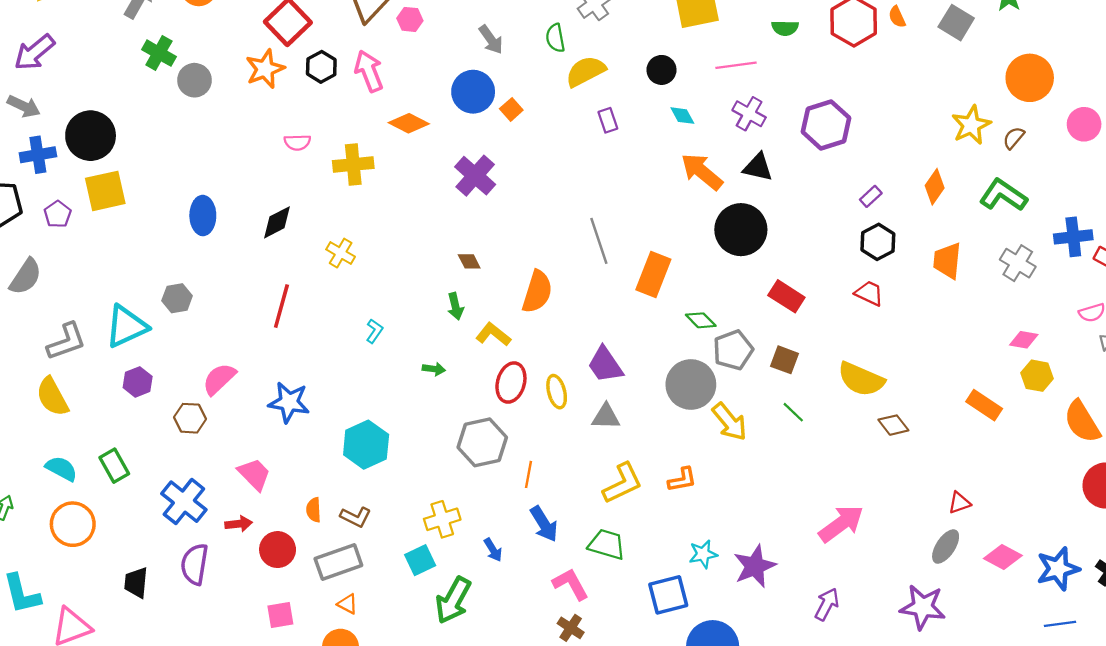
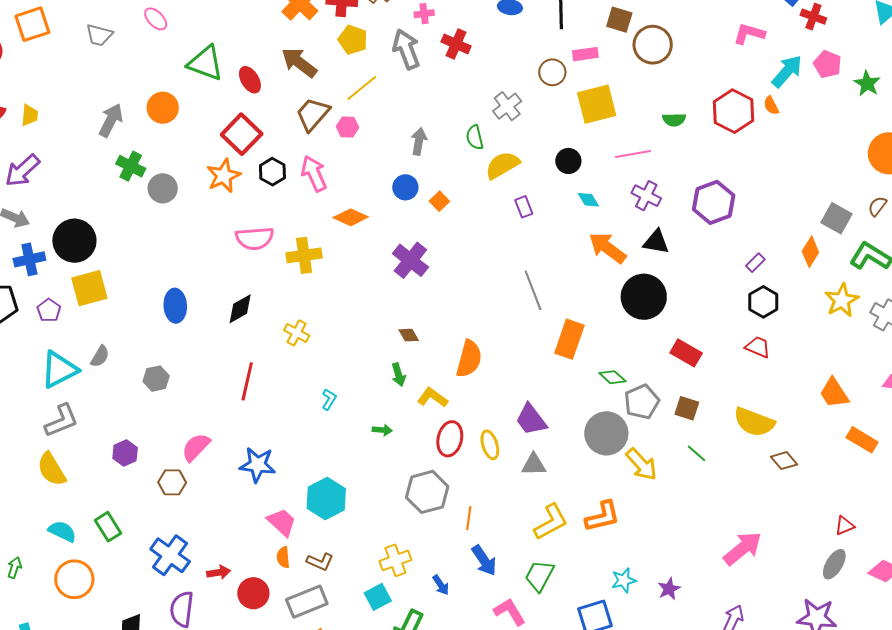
gray square: (956, 23) -> (837, 218), moved
gray arrow: (491, 40) -> (419, 141), turned -132
blue circle: (473, 92) -> (405, 187), size x0.7
yellow star: (971, 125) -> (842, 300), moved
pink semicircle: (297, 142) -> (255, 238), size x1.6
gray line: (599, 241) -> (533, 290), moved
orange trapezoid: (947, 261) -> (834, 393), moved, turned -36
gray semicircle: (26, 277) -> (100, 356), moved, size x0.7
cyan triangle: (126, 326) -> (59, 370), moved
pink trapezoid: (254, 474) -> (282, 522), moved
orange L-shape: (682, 480) -> (603, 516), size x1.4
green trapezoid: (607, 544) -> (539, 576), turned -76
purple star: (755, 566) -> (669, 589), size x0.6

